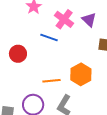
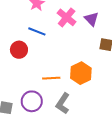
blue line: (49, 38) -> (37, 31), moved

